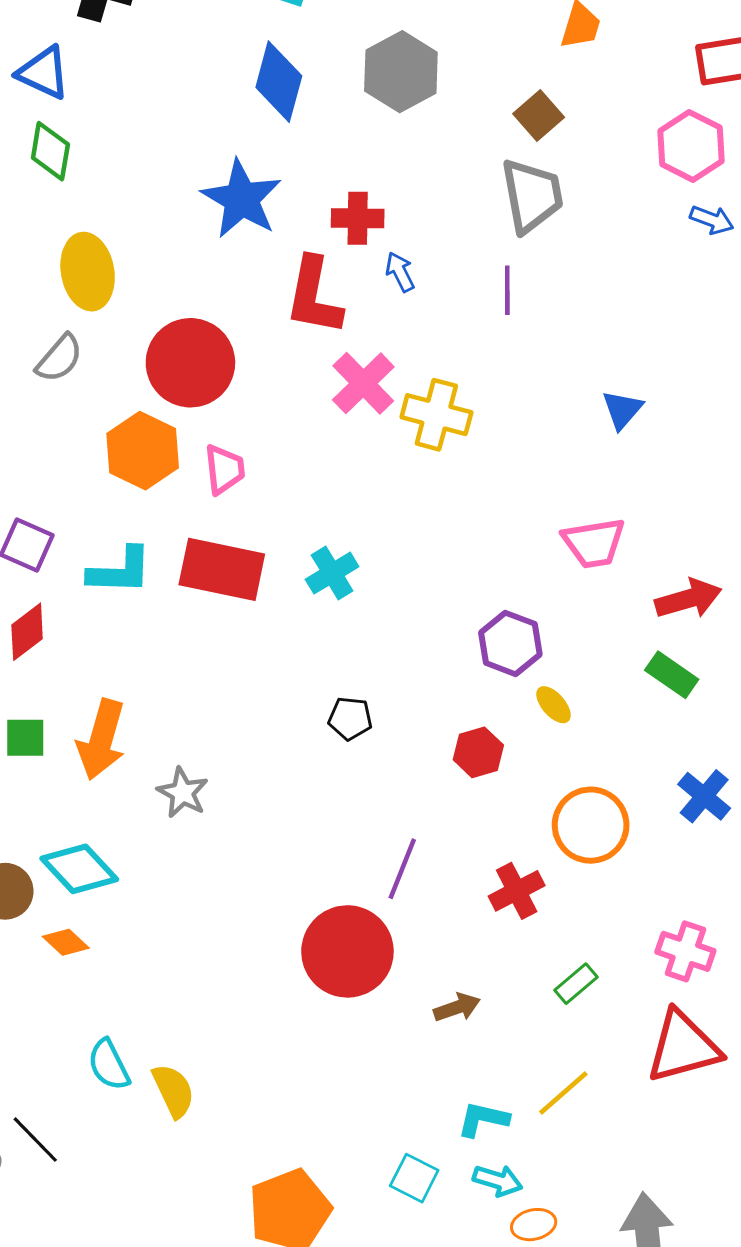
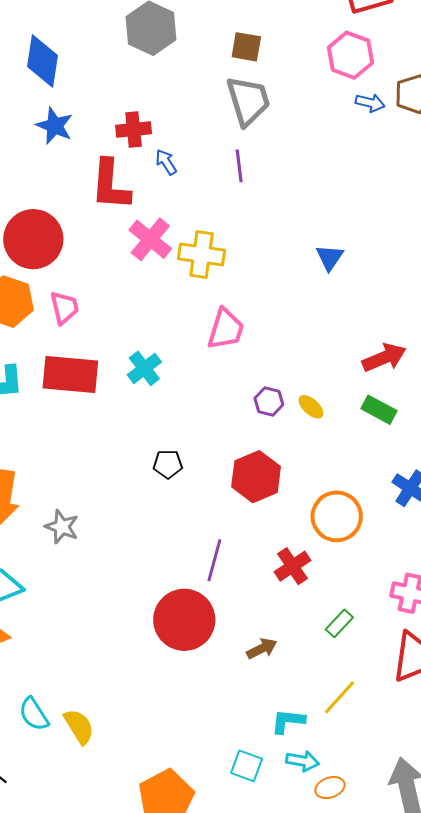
blue diamond: (279, 82) -> (42, 61), moved
brown square: (539, 116) -> (246, 47), turned -32
blue star: (241, 199) -> (55, 126), size x0.7
blue triangle: (622, 410) -> (330, 257), moved
pink trapezoid: (594, 543) -> (226, 329), moved, turned -57
purple hexagon: (510, 643) -> (269, 401), size x0.7
yellow ellipse: (553, 705) -> (311, 407), moved
red hexagon: (478, 752) -> (256, 477), size x1.5

